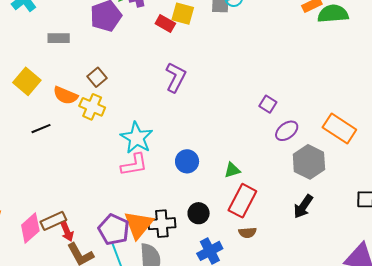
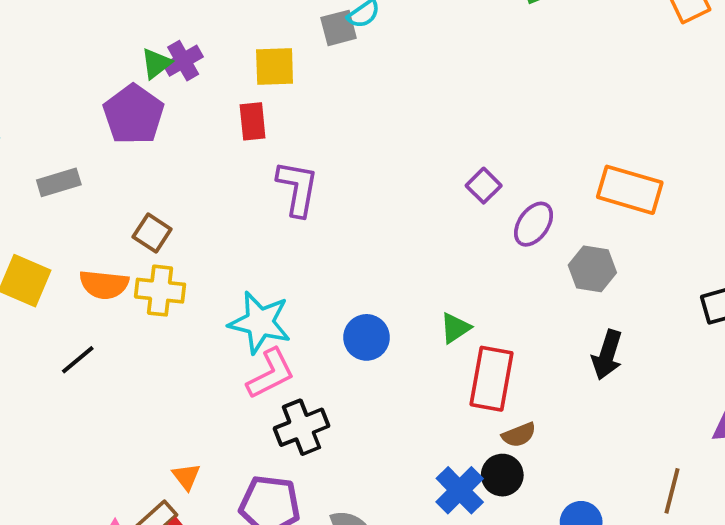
red rectangle: (165, 23) -> (253, 121), moved, turned 72
purple square: (268, 104) -> (484, 186), turned 30
gray hexagon: (309, 162) -> (592, 269), size x0.7
black circle: (199, 213) -> (502, 475), moved
black cross: (162, 224) -> (301, 427), moved
orange triangle: (139, 225) -> (186, 477), moved, size x0.5

